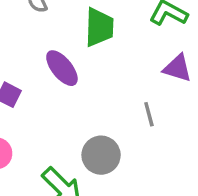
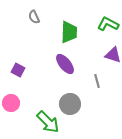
purple ellipse: (62, 68) -> (65, 64), moved

